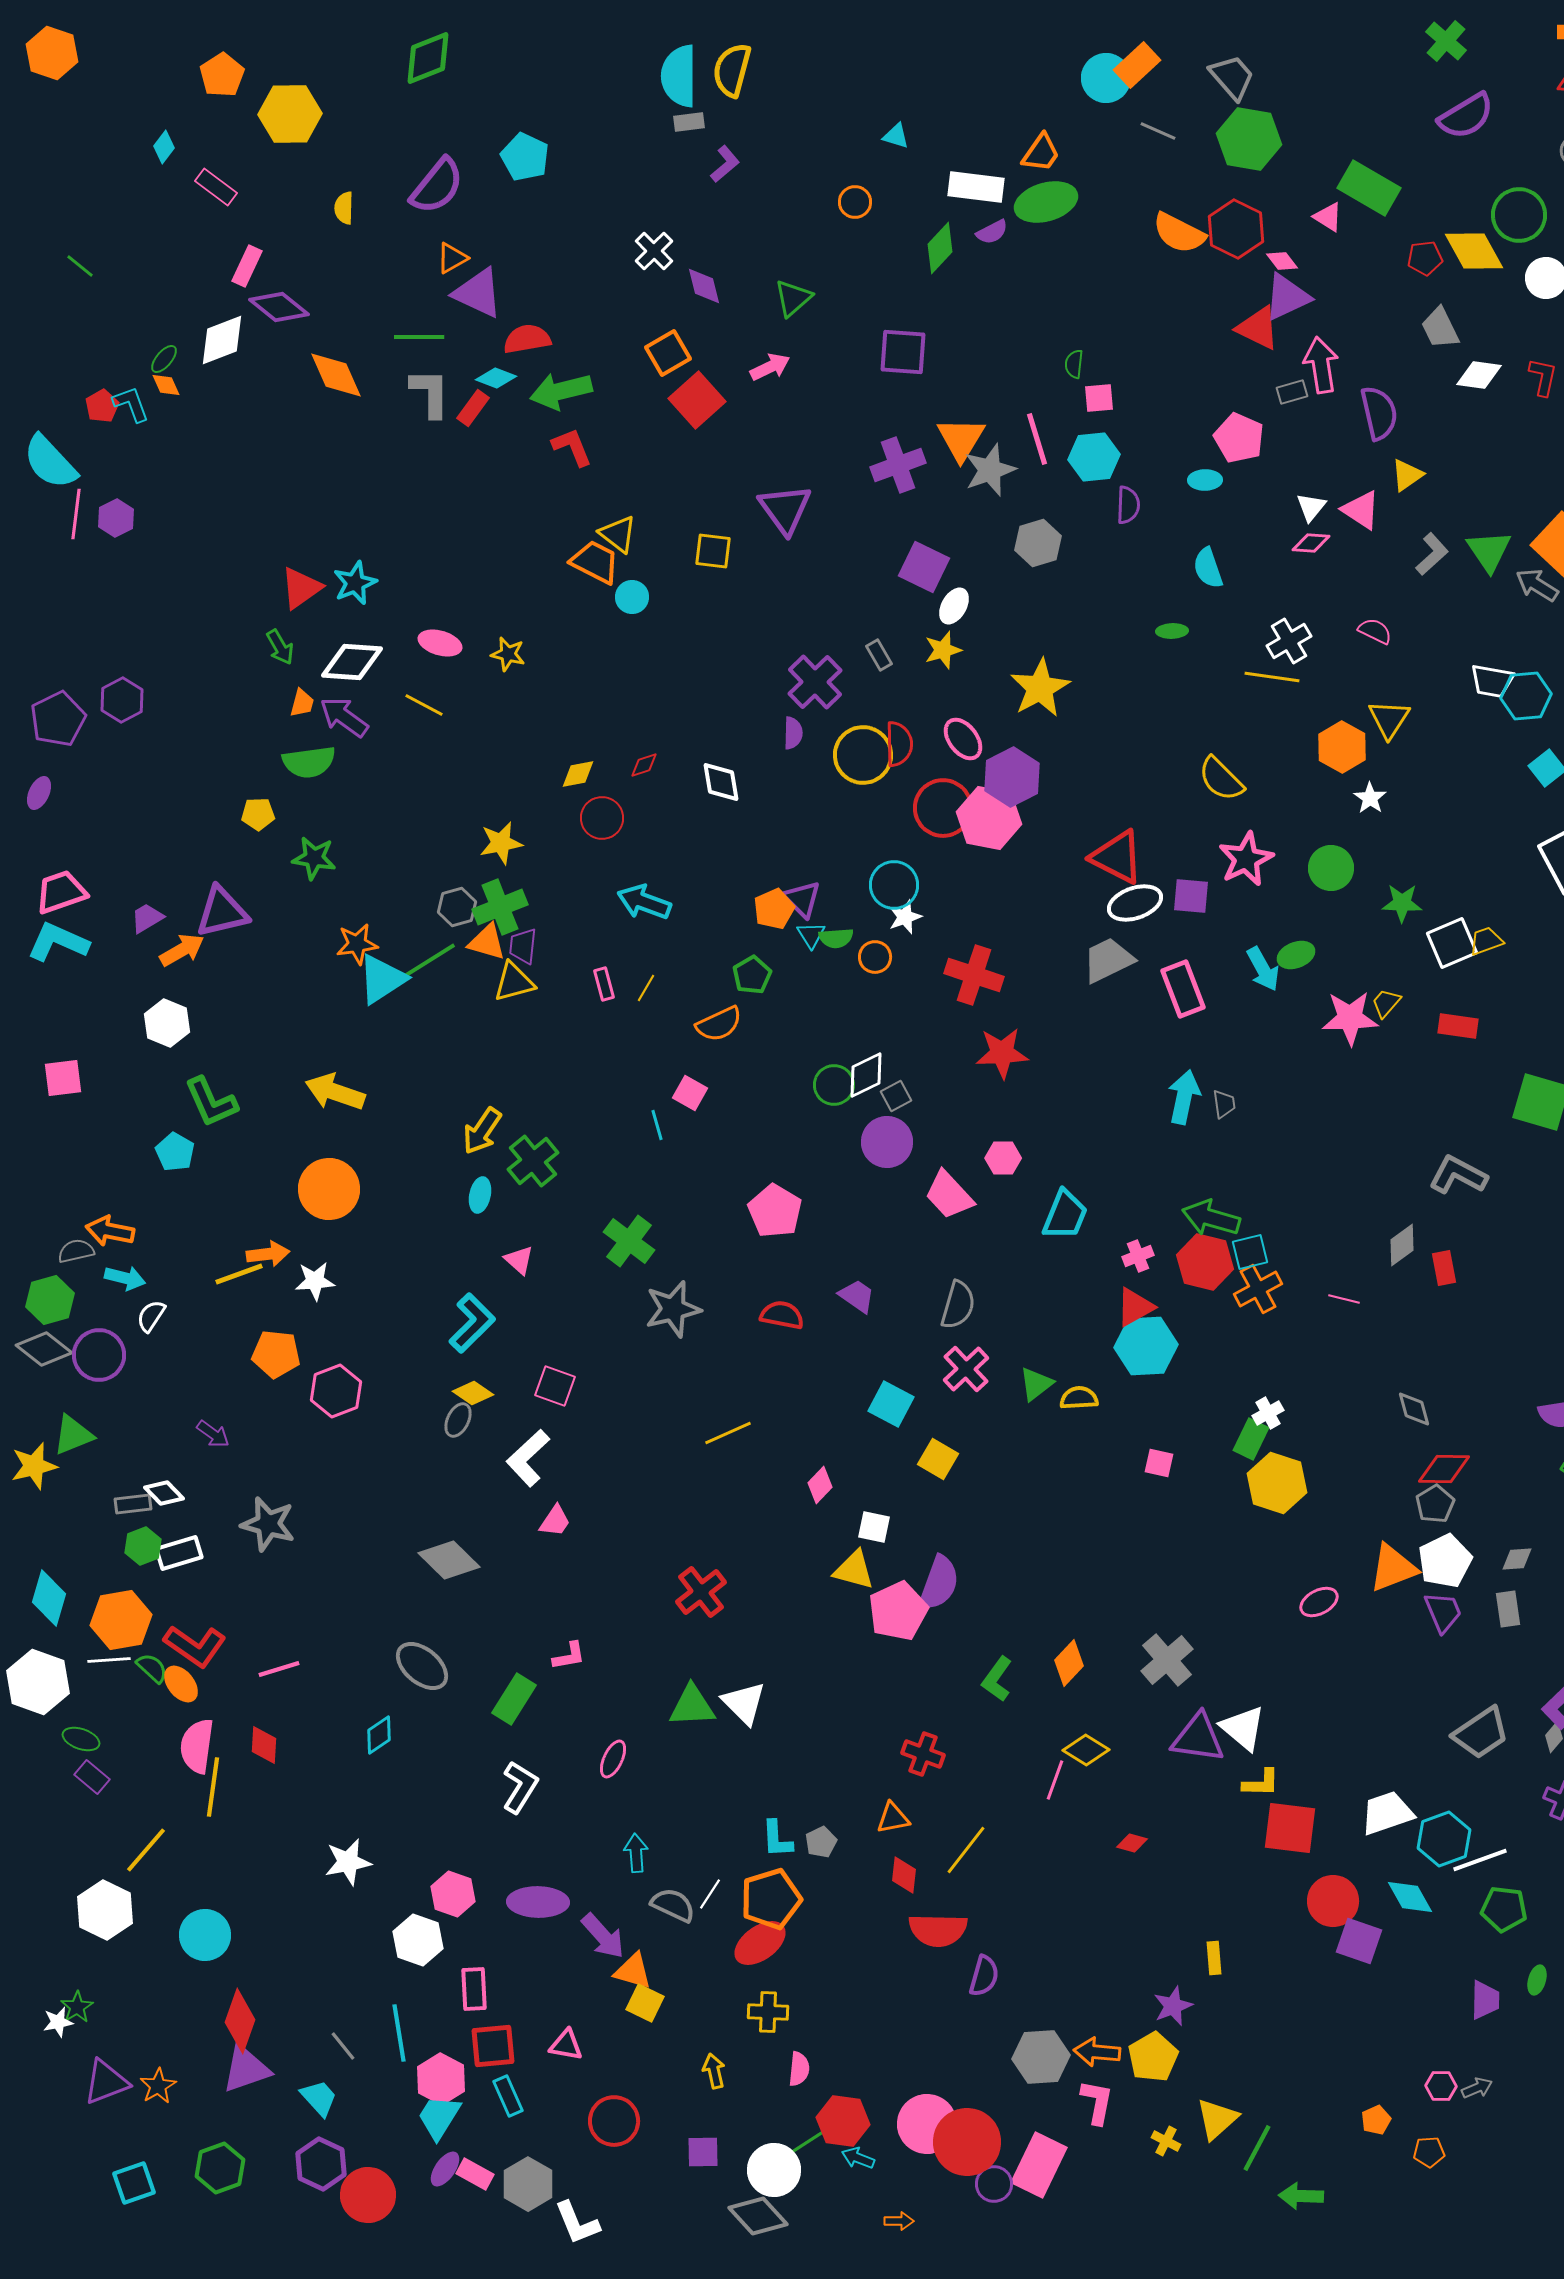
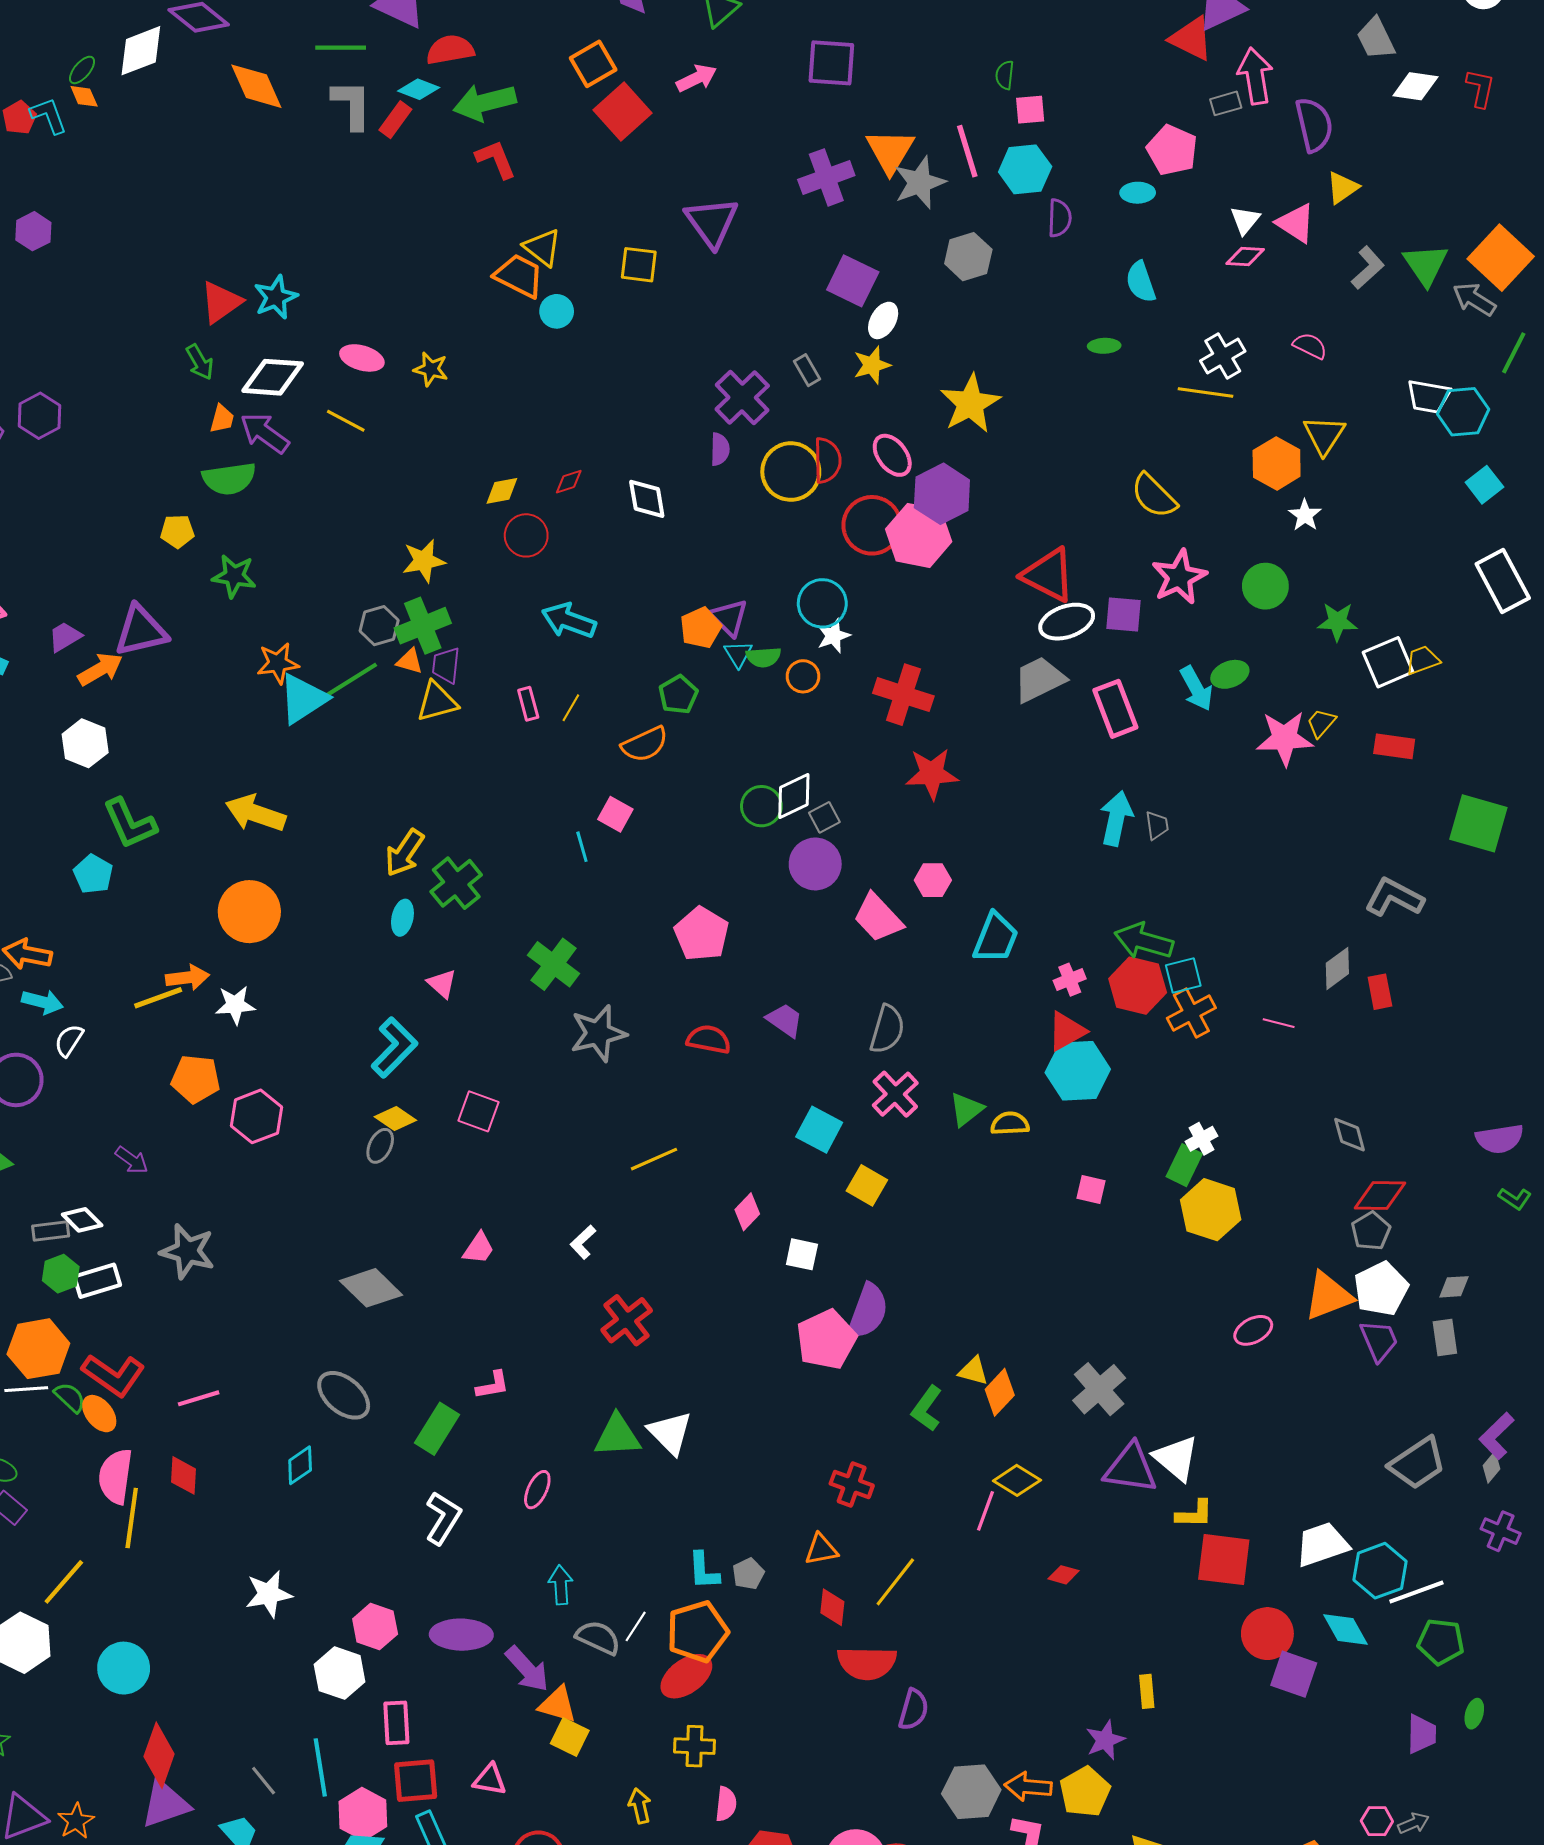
orange triangle: (487, 942) -> (410, 661), size x0.7
white L-shape: (528, 1458) -> (583, 1242), moved, size x0.6
yellow triangle: (854, 1570) -> (973, 1371), moved, size x0.7

